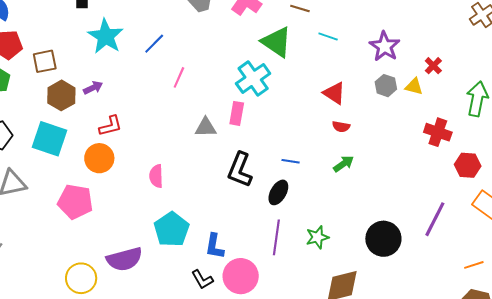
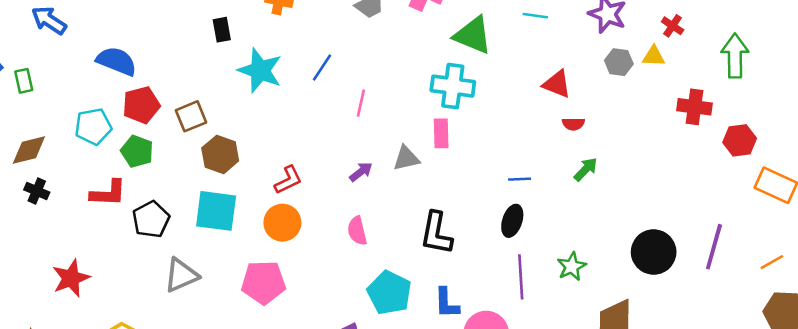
cyan cross: (253, 78) -> (453, 86), turned -36
purple arrow: (93, 88) -> (361, 172), moved
black L-shape: (240, 170) -> (436, 233), moved
purple line: (435, 219) -> (714, 247), moved

